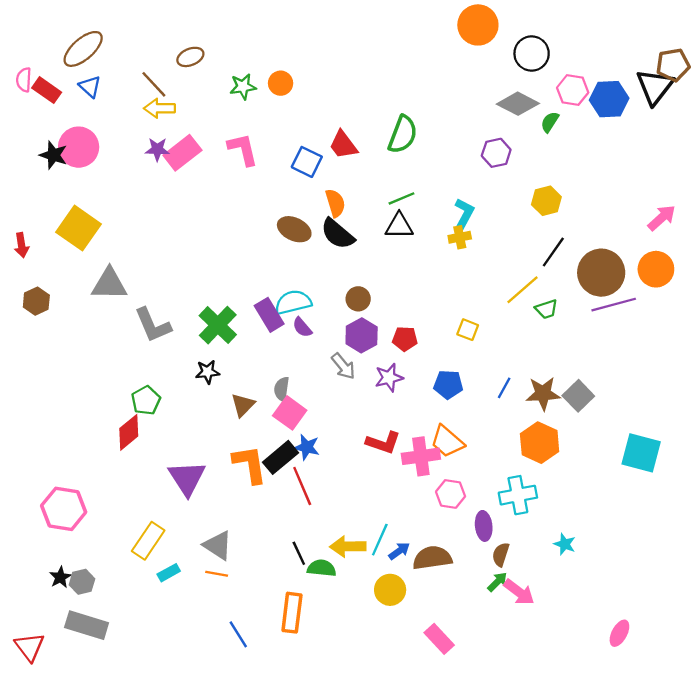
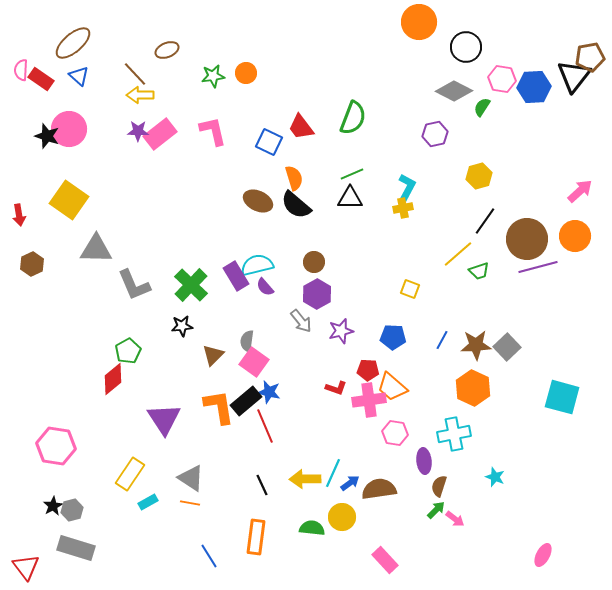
red pentagon: (405, 339) -> (368, 370), moved
red L-shape: (383, 443) -> (336, 388), size x0.7
green semicircle: (322, 568) -> (312, 528), moved
pink arrow: (519, 592) -> (455, 519), size x0.7

